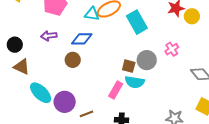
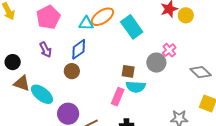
purple arrow: (49, 36) -> (46, 50), turned -105
blue diamond: (82, 39) -> (79, 49), turned -30
gray circle: (147, 60) -> (156, 63), moved
cyan ellipse: (41, 93) -> (42, 94), moved

